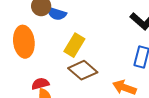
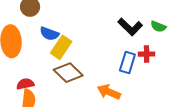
blue semicircle: (57, 14) -> (49, 34), moved

